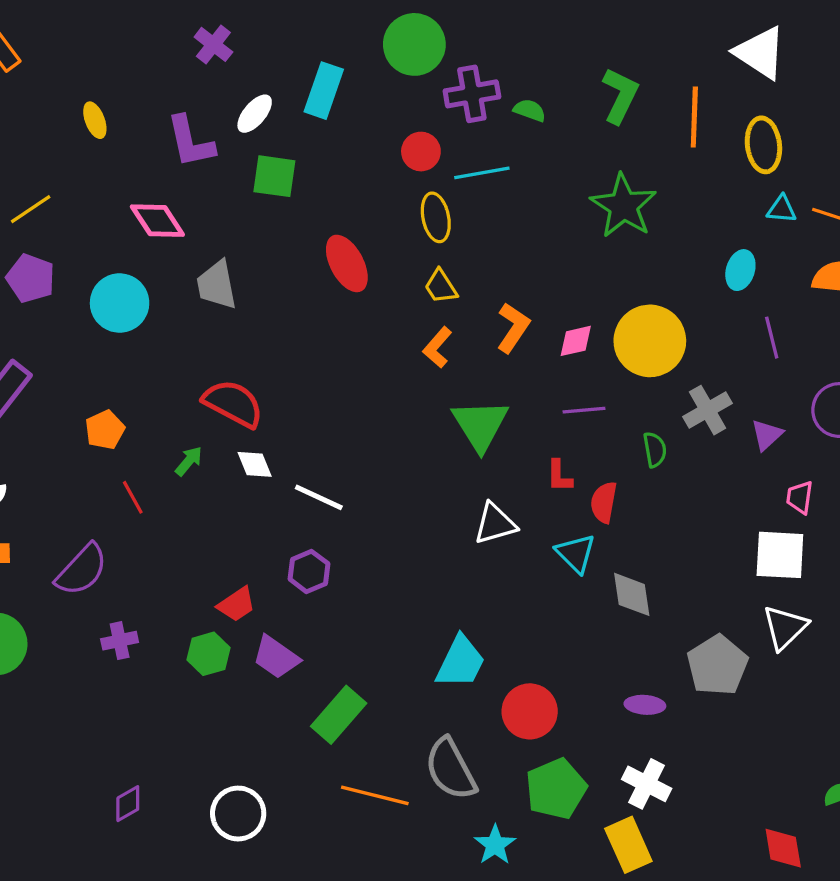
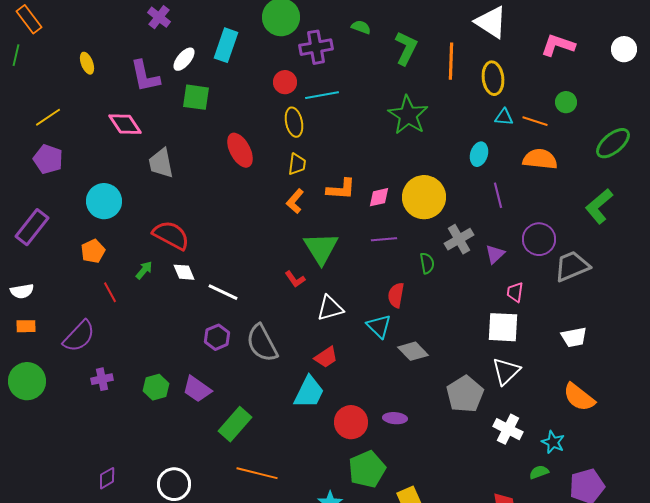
green semicircle: (530, 110) -> (361, 27), moved
yellow trapezoid: (441, 287) -> (297, 164), turned -140
cyan circle: (120, 303) -> (104, 201), moved
orange L-shape: (513, 328) -> (341, 189), turned 60
red L-shape: (559, 476) -> (295, 279), moved, turned -35
gray diamond: (632, 594) -> (413, 351), turned -36
red trapezoid: (236, 604) -> (326, 357), moved
purple ellipse: (645, 705) -> (395, 418), moved
gray semicircle: (451, 769) -> (262, 343), moved
white cross: (647, 784) -> (508, 429), moved

